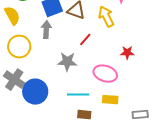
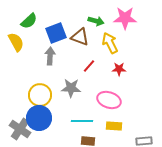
yellow circle: (19, 47) -> (40, 95), moved
red star: (127, 53) -> (119, 69), moved
gray cross: (14, 80) -> (20, 129), moved

